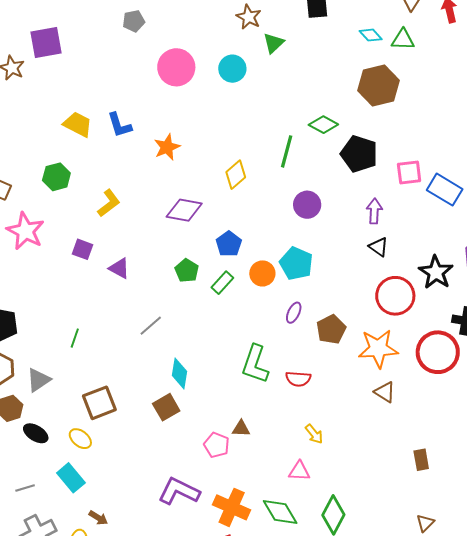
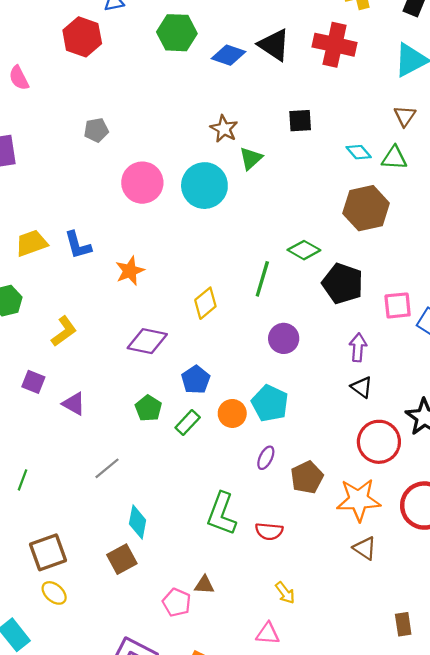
cyan circle: (232, 69) -> (204, 186), size x1.5
yellow trapezoid: (78, 124) -> (31, 243), turned -48
yellow ellipse: (80, 439) -> (54, 593), moved

